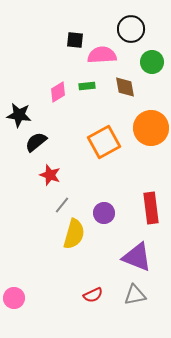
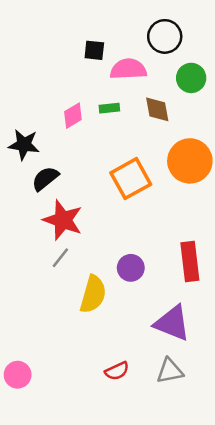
red star: (50, 175) -> (63, 220), size x1.5
gray line: (62, 205) -> (60, 258), moved

